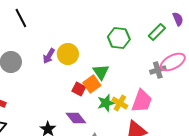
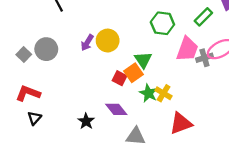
pink trapezoid: (142, 101) -> (187, 49), moved
green star: (106, 103) -> (148, 93), turned -30

